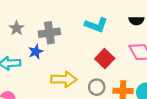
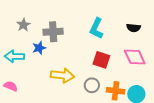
cyan L-shape: (96, 25) -> (96, 28), turned 90
red square: (105, 59) -> (101, 60), turned -30

